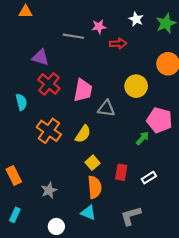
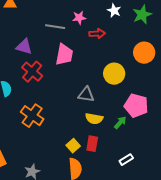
pink trapezoid: (83, 90) -> (64, 55), moved
yellow semicircle: (83, 134) -> (94, 119), moved, turned 66
red rectangle: (121, 172) -> (92, 144), moved

